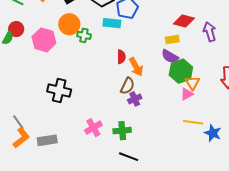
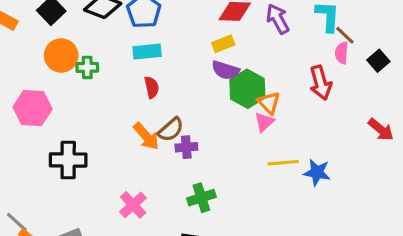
cyan rectangle: (112, 23) -> (147, 52), moved
pink hexagon: (44, 40) -> (33, 108), moved
orange arrow: (136, 67) -> (146, 136), moved
brown semicircle: (127, 86) -> (171, 130), turned 36
purple cross: (135, 99) -> (186, 147), turned 32
green cross: (122, 131) -> (201, 198), moved

